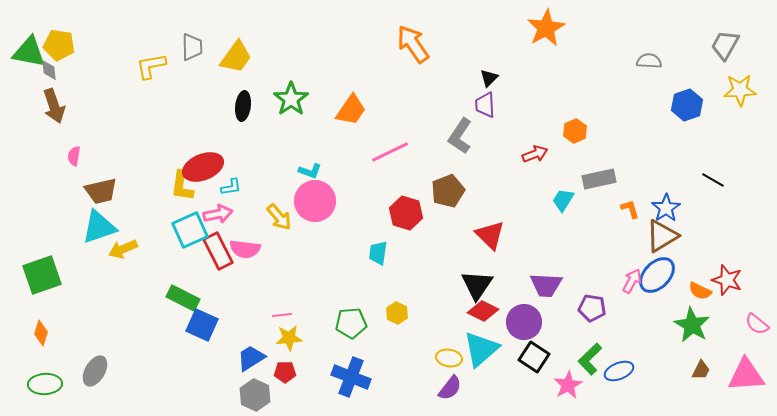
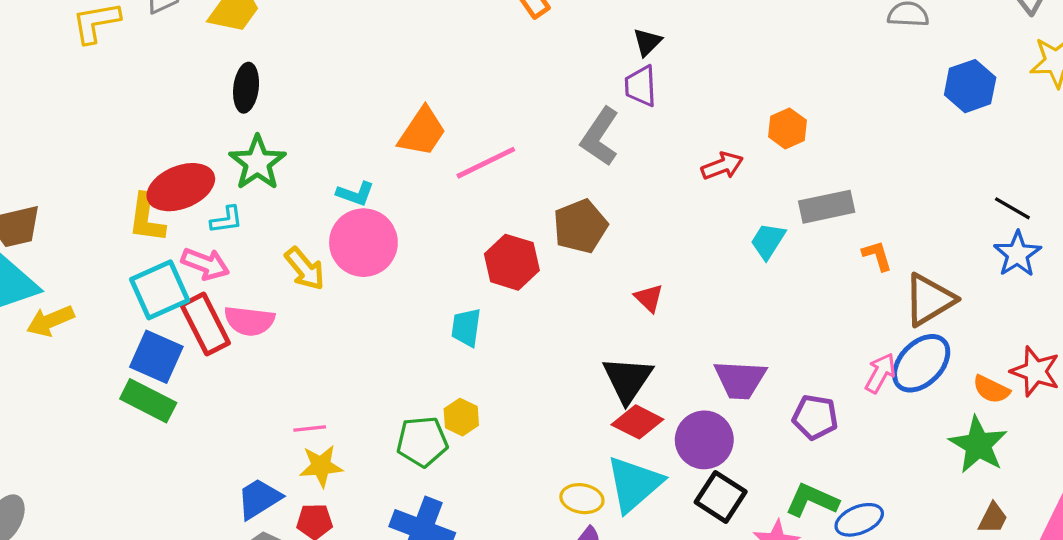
green star: (291, 99) -> (257, 163), moved
orange trapezoid: (351, 110) -> (422, 132), moved
blue star: (666, 208) -> (1017, 254), moved
pink arrow: (218, 214) -> (205, 264), turned 32
red triangle: (490, 235) -> (649, 298), size x0.6
yellow hexagon: (397, 313) -> (461, 417), moved
blue square: (202, 325) -> (156, 357), moved
green L-shape: (590, 359) -> (812, 500), turned 68

